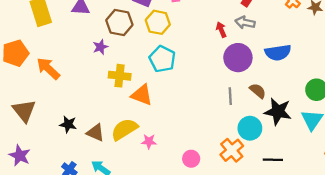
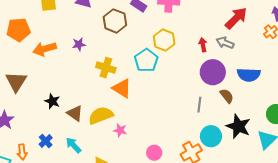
yellow hexagon: (158, 22) -> (164, 40), moved
purple star: (100, 47) -> (79, 44), moved
orange arrow: (48, 68) -> (45, 49), turned -70
brown semicircle: (258, 91) -> (227, 96), moved

